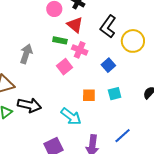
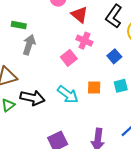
green rectangle: (60, 40) -> (19, 25), moved
cyan arrow: (71, 116) -> (68, 94), moved

